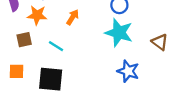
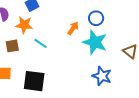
orange arrow: (73, 17) -> (73, 28), moved
cyan line: (56, 46) -> (41, 43), moved

